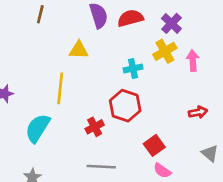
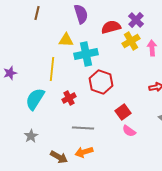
red semicircle: (130, 18) -> (111, 27), moved
cyan cross: (133, 69) -> (86, 54), moved, size x1.6
red cross: (95, 127) -> (69, 98), moved

